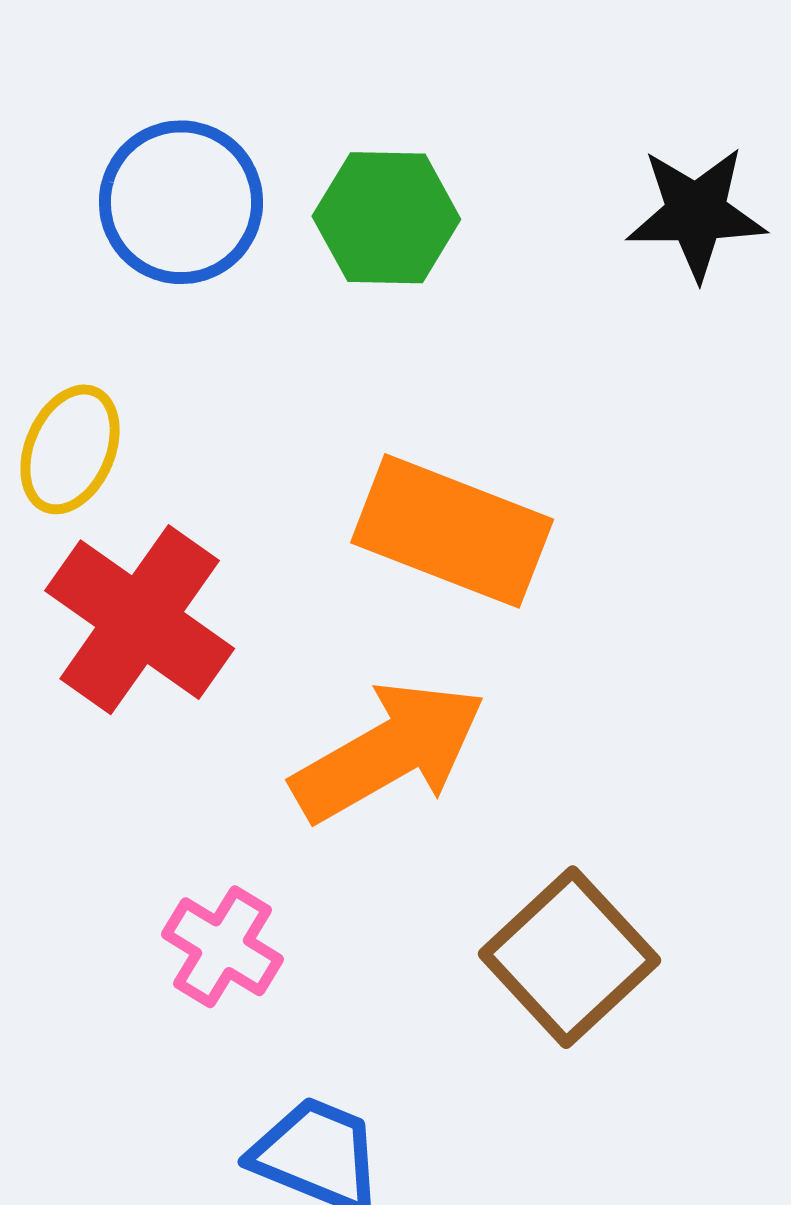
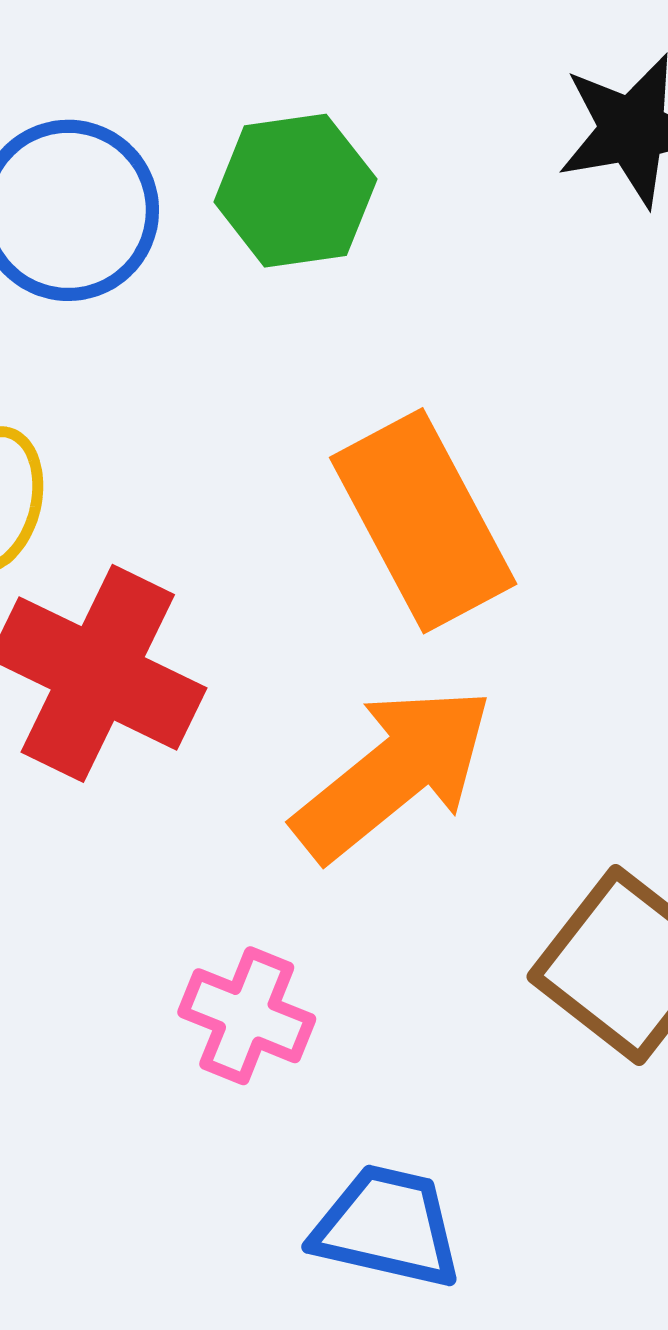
orange rectangle: (452, 531) -> (423, 521), turned 50

